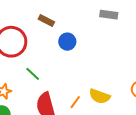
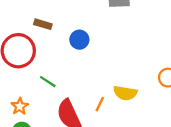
brown rectangle: (46, 20) -> (43, 24), moved

